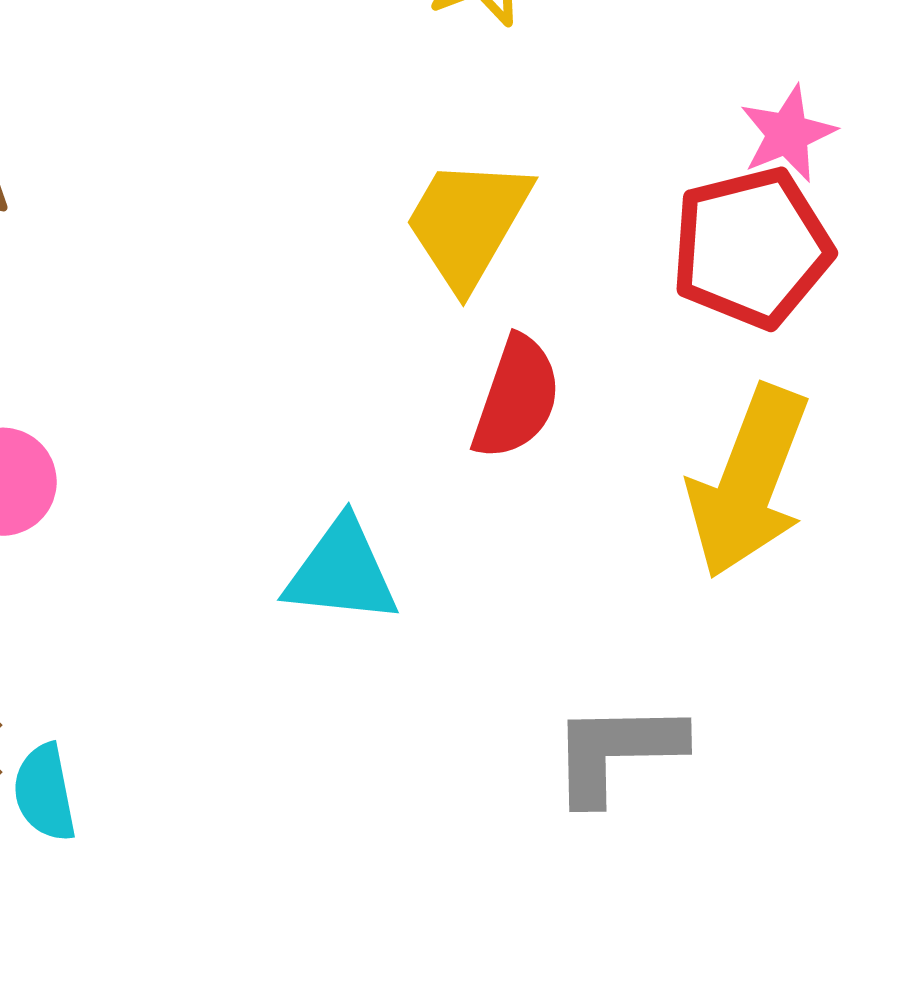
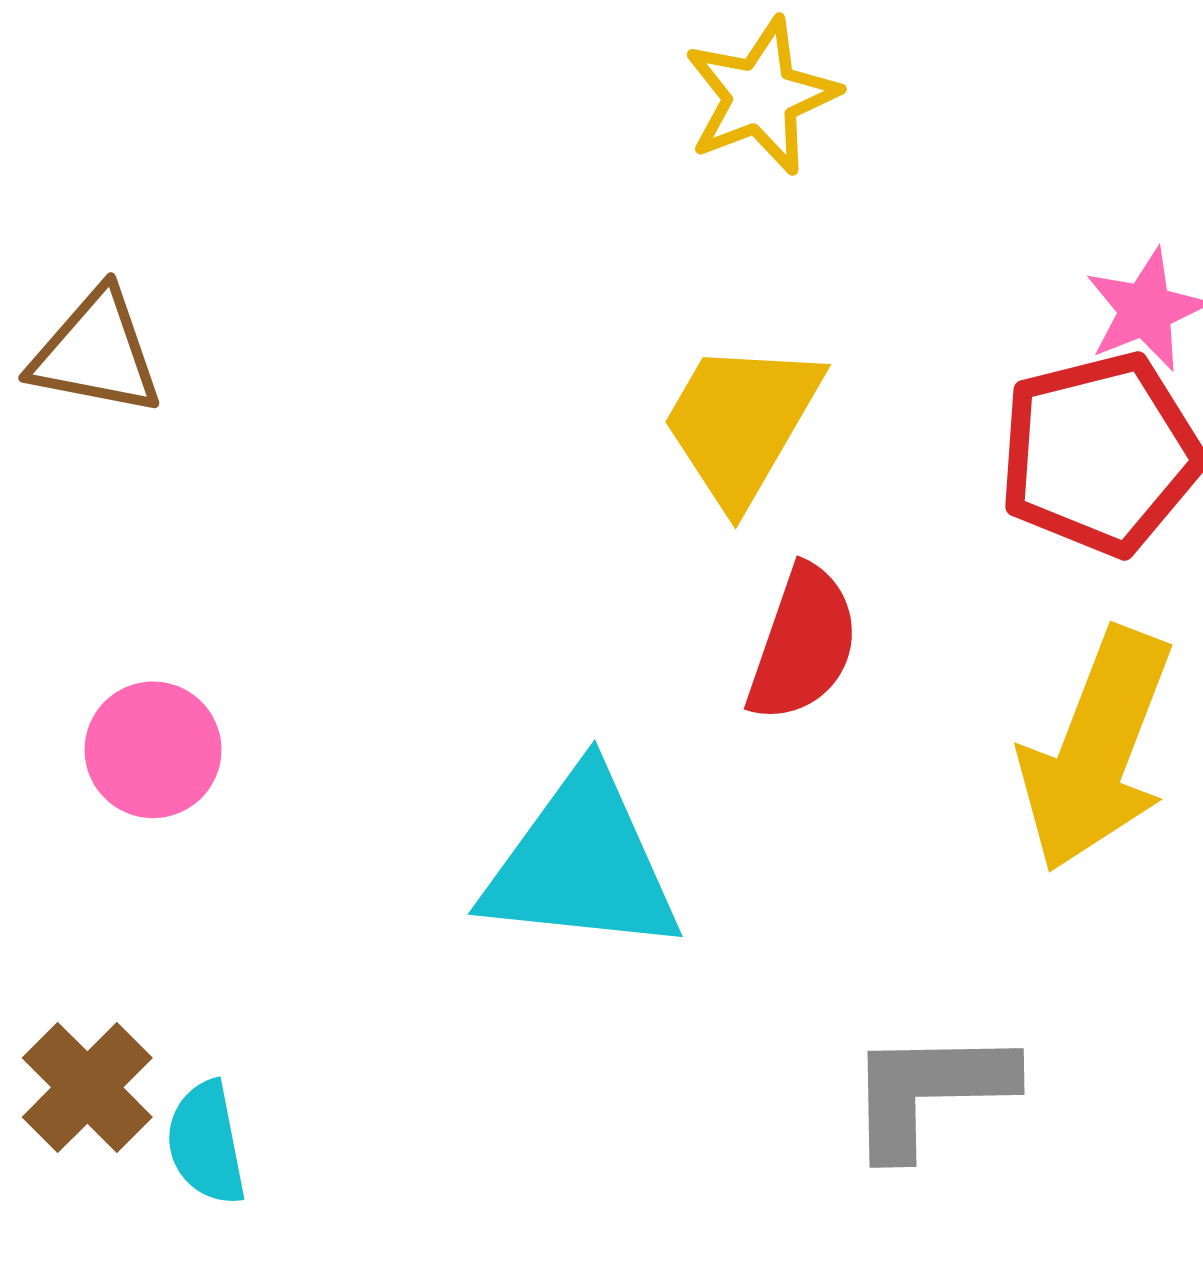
cyan triangle: (342, 572) -> (582, 864), size x1.4

